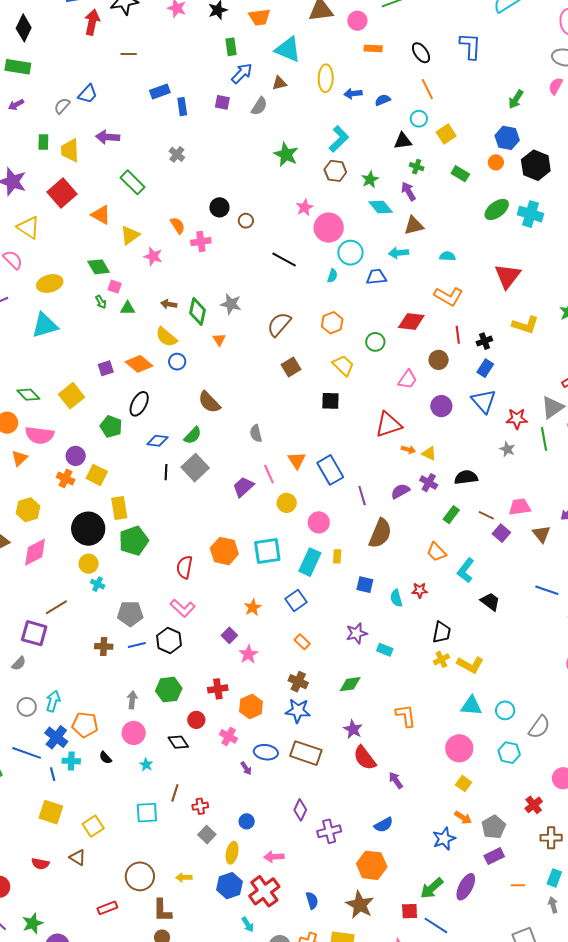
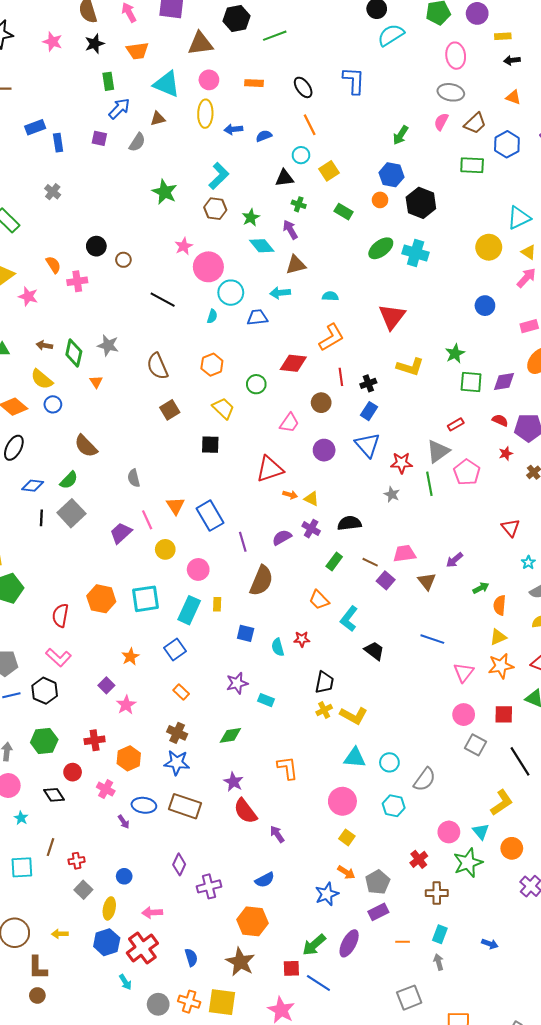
pink circle: (357, 21) -> (209, 80), moved
orange L-shape: (449, 296) -> (331, 337), turned -60
brown semicircle: (279, 324) -> (157, 366), turned -64

